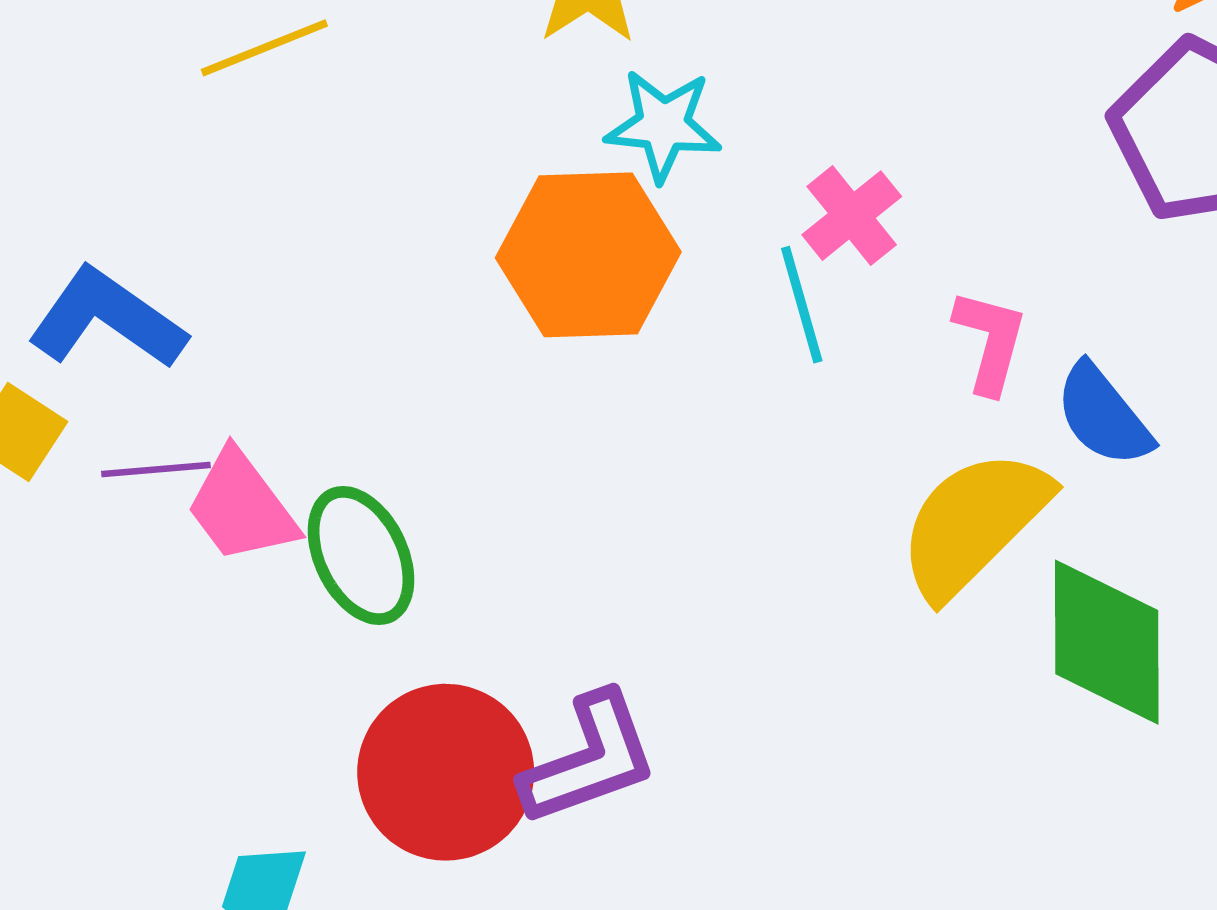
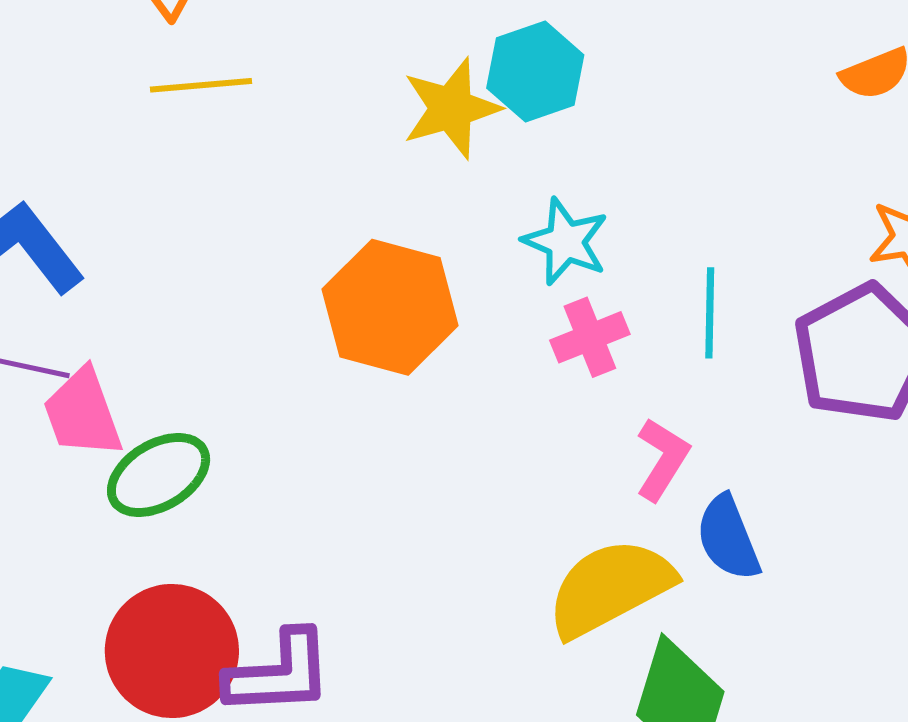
cyan star: (663, 125) -> (566, 242), moved
cyan line: (802, 305) -> (710, 313), moved
green ellipse: (361, 555) -> (159, 475), turned 68

